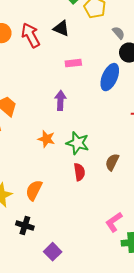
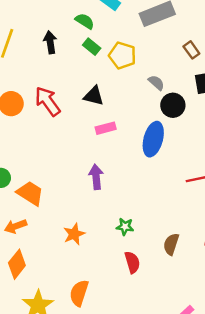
black triangle: (61, 28) -> (94, 96), moved
orange star: (46, 139) -> (74, 234), moved, turned -30
green star: (78, 143) -> (125, 227), size x0.6

